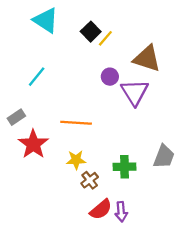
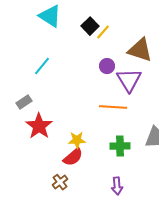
orange line: (76, 123) -> (113, 107), moved
brown cross: (90, 180) -> (60, 182), moved
red semicircle: (101, 209) -> (73, 157), moved

